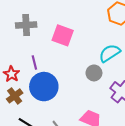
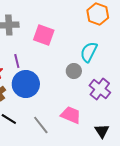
cyan semicircle: (110, 53) -> (89, 52), turned -30

